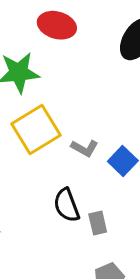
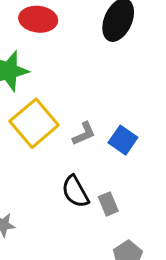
gray L-shape: (85, 148) -> (84, 134), turned -44

